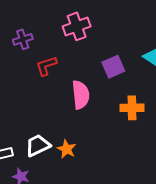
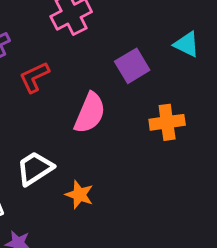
pink semicircle: (81, 95) -> (90, 113), turned 36
white trapezoid: (38, 145) -> (35, 168), moved

